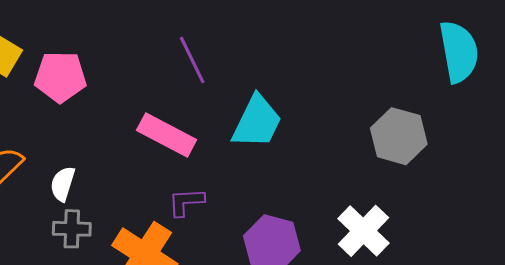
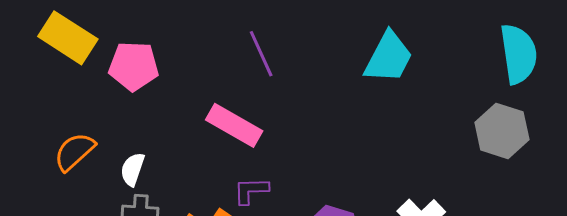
cyan trapezoid: (257, 122) -> (389, 57), moved
gray hexagon: (399, 136) -> (502, 131), moved

